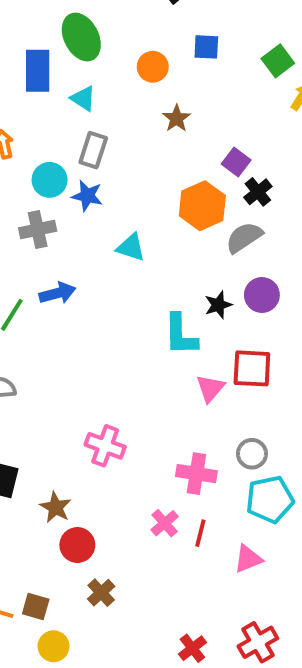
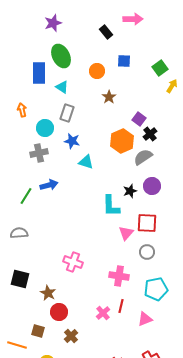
blue star: (87, 196) -> (72, 141), moved
gray circle: (252, 454) -> (147, 252), moved
pink cross: (165, 523) -> (103, 313), moved
brown square: (36, 607) -> (38, 331), moved

